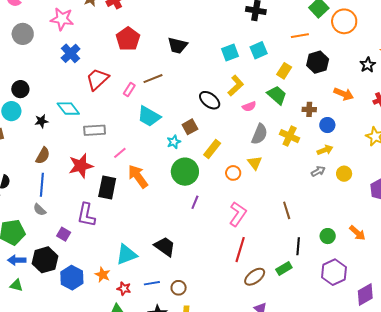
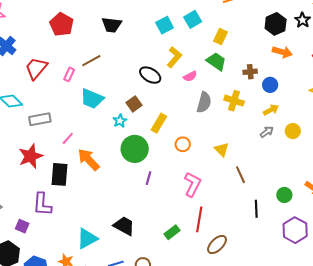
black hexagon: (318, 62) -> (276, 24), moved
yellow triangle: (255, 163) -> (222, 150), moved
green rectangle: (284, 269) -> (172, 232), moved

